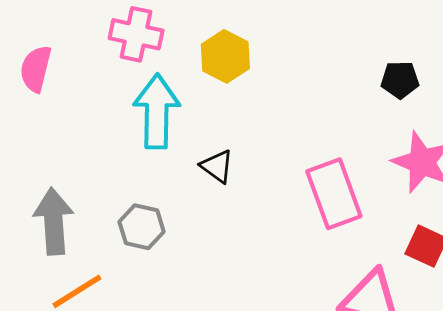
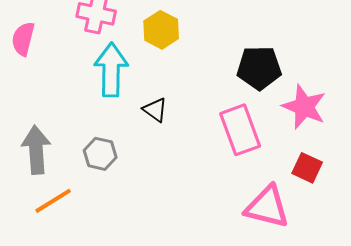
black pentagon: (400, 80) -> (259, 68), moved, size x1.6

